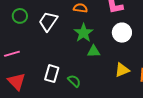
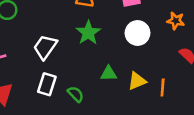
white trapezoid: (48, 21) -> (45, 47), moved
green triangle: (94, 51) -> (109, 74), moved

